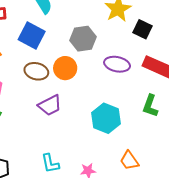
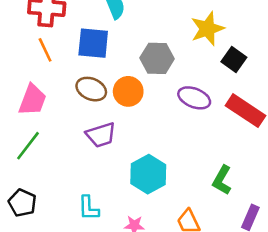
blue square: (32, 36) -> (93, 43), turned -32
green L-shape: (150, 106) -> (222, 180), moved
cyan hexagon: (106, 118) -> (148, 174), moved

